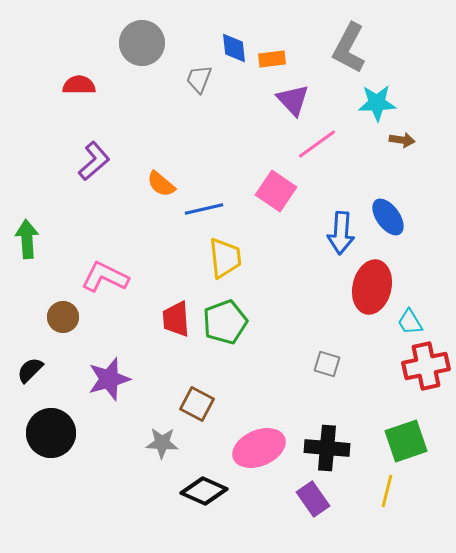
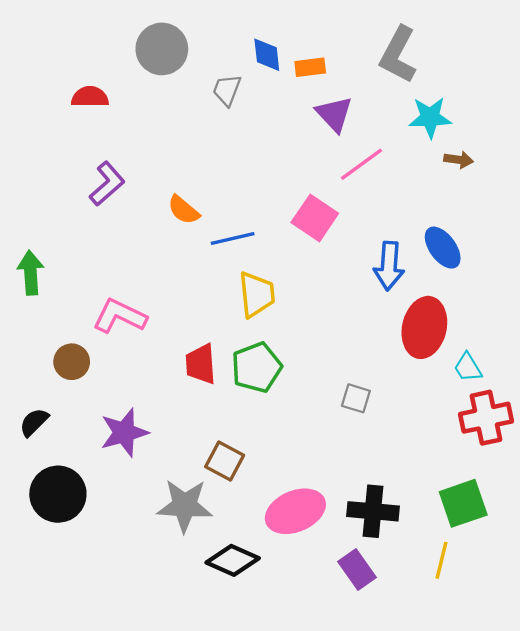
gray square: (327, 364) -> (356, 398), moved
gray star: (162, 443) -> (185, 506), size x1.5

